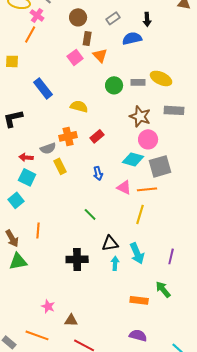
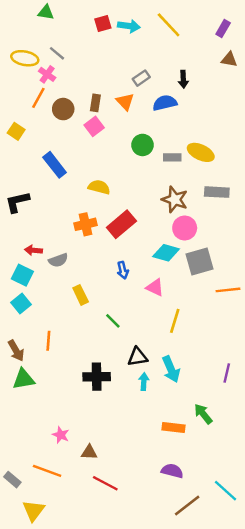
brown circle: (78, 17) -> (63, 109), moved
brown rectangle: (87, 38) -> (95, 103), moved
orange triangle: (100, 55) -> (125, 102), moved
yellow square: (12, 61) -> (16, 131), turned 32
green circle: (114, 85) -> (142, 145), moved
red rectangle: (97, 136) -> (121, 224), size x1.6
gray semicircle: (48, 148) -> (58, 260), moved
yellow rectangle: (60, 166) -> (81, 295), moved
cyan square: (27, 177) -> (22, 275), moved
orange line: (147, 189) -> (228, 290), moved
purple line: (171, 256) -> (227, 373), moved

